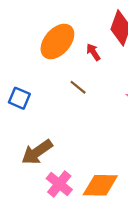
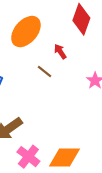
red arrow: (93, 52) -> (60, 52), moved

